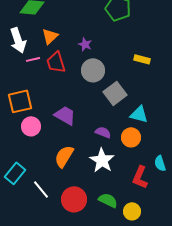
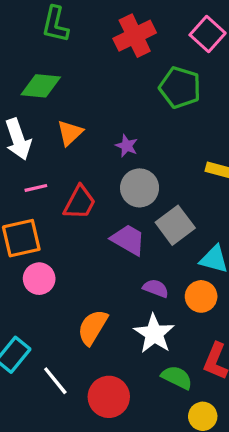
pink line: (33, 59) -> (36, 188), moved
red trapezoid: (56, 62) -> (80, 202), moved, turned -135
purple trapezoid: (65, 115) -> (128, 240), moved
green semicircle: (108, 200) -> (177, 377), moved

